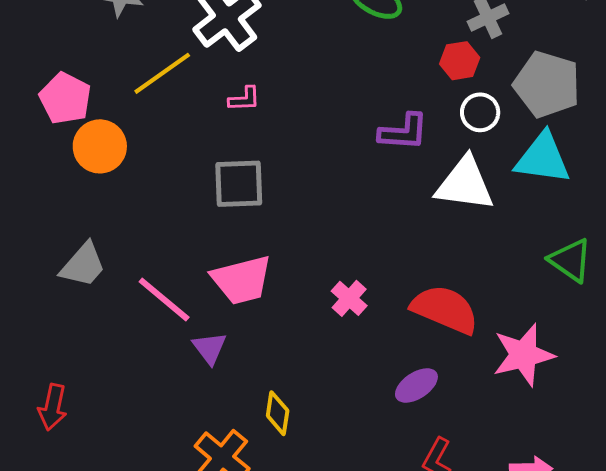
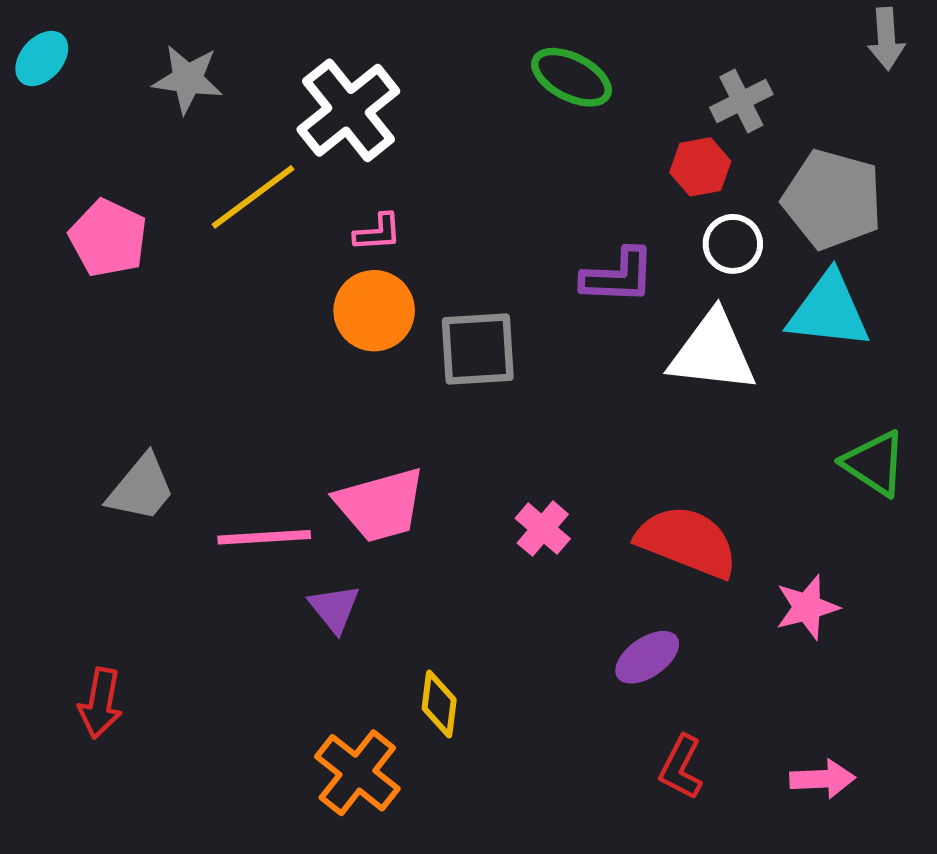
orange circle: (100, 146) -> (374, 311), moved
gray square: (239, 184) -> (478, 349), moved
pink line: (164, 300) -> (264, 537), turned -42
pink star: (523, 355) -> (807, 607), size x0.7

